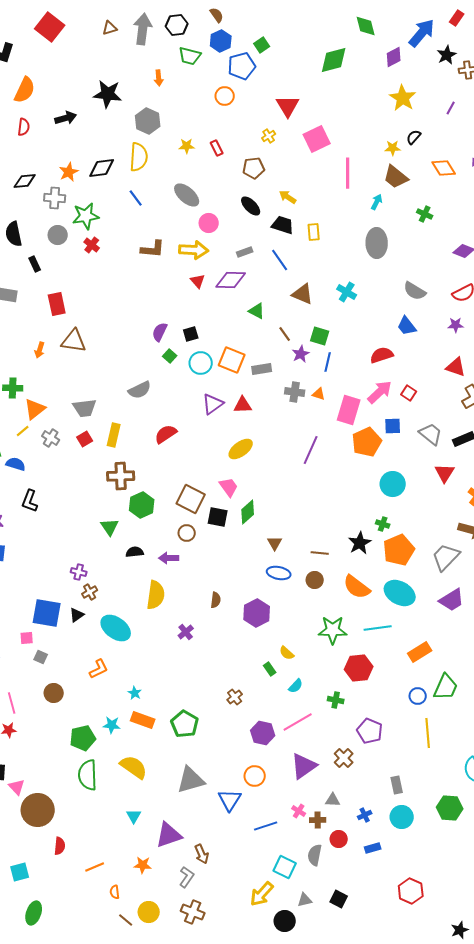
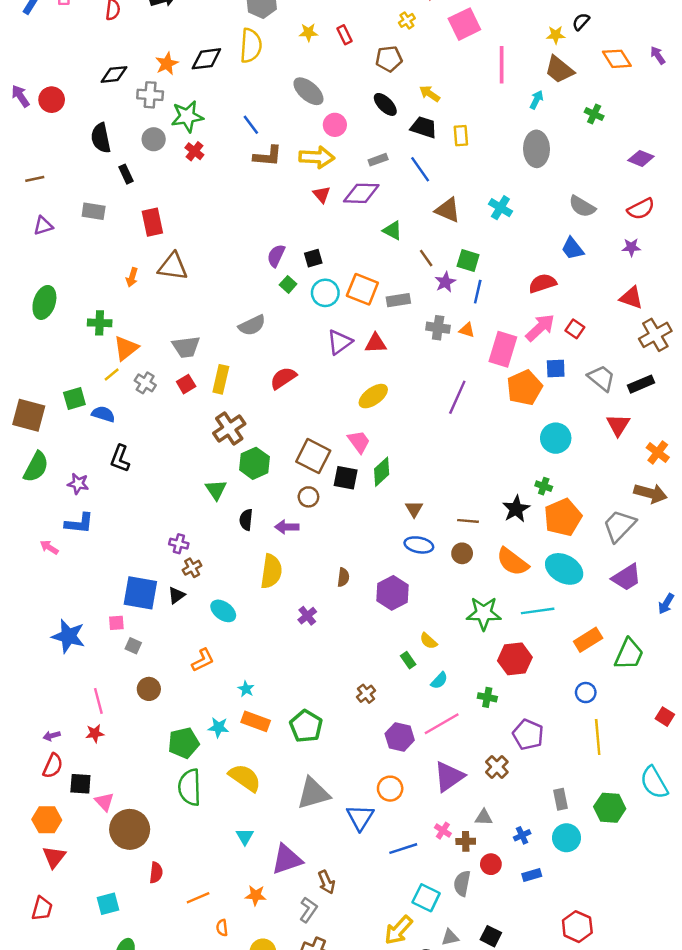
blue line: (136, 198) -> (251, 125), moved
brown cross: (121, 476) -> (229, 428), turned -32
black semicircle: (135, 552) -> (246, 520), turned -78
cyan ellipse: (116, 628) -> (223, 611), size x0.7
green trapezoid: (446, 687) -> (629, 654), moved
green hexagon: (450, 808) -> (610, 808), moved

